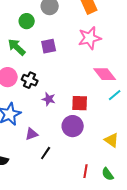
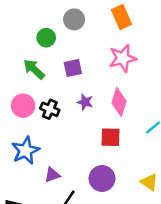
pink diamond: (105, 74) -> (119, 102), moved, turned 55
purple star: (49, 99) -> (85, 102), moved
purple circle: (73, 126) -> (102, 179), moved

